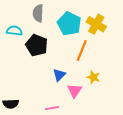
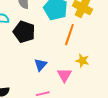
blue triangle: (59, 75) -> (41, 65), moved

